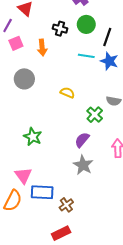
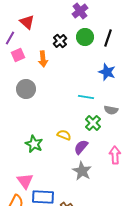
black cross: (60, 29) -> (60, 41), turned 32
black line: (107, 37) -> (108, 38), moved
cyan line: (86, 56) -> (86, 97), moved
yellow semicircle: (67, 93) -> (64, 135), moved

